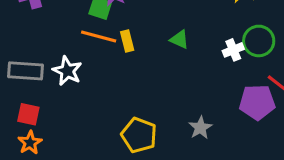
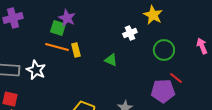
green triangle: (179, 39) -> (111, 60), moved
white cross: (233, 50) -> (130, 33), moved

